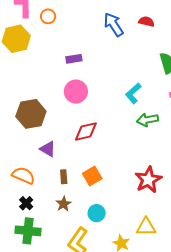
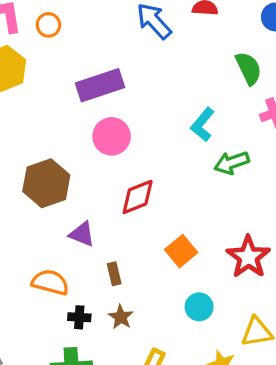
purple rectangle: (74, 59) -> (100, 85), size x1.8
orange square: (92, 176) -> (181, 251), moved
black cross: (26, 203) -> (79, 317), moved, turned -32
cyan circle: (97, 213) -> (199, 307), moved

